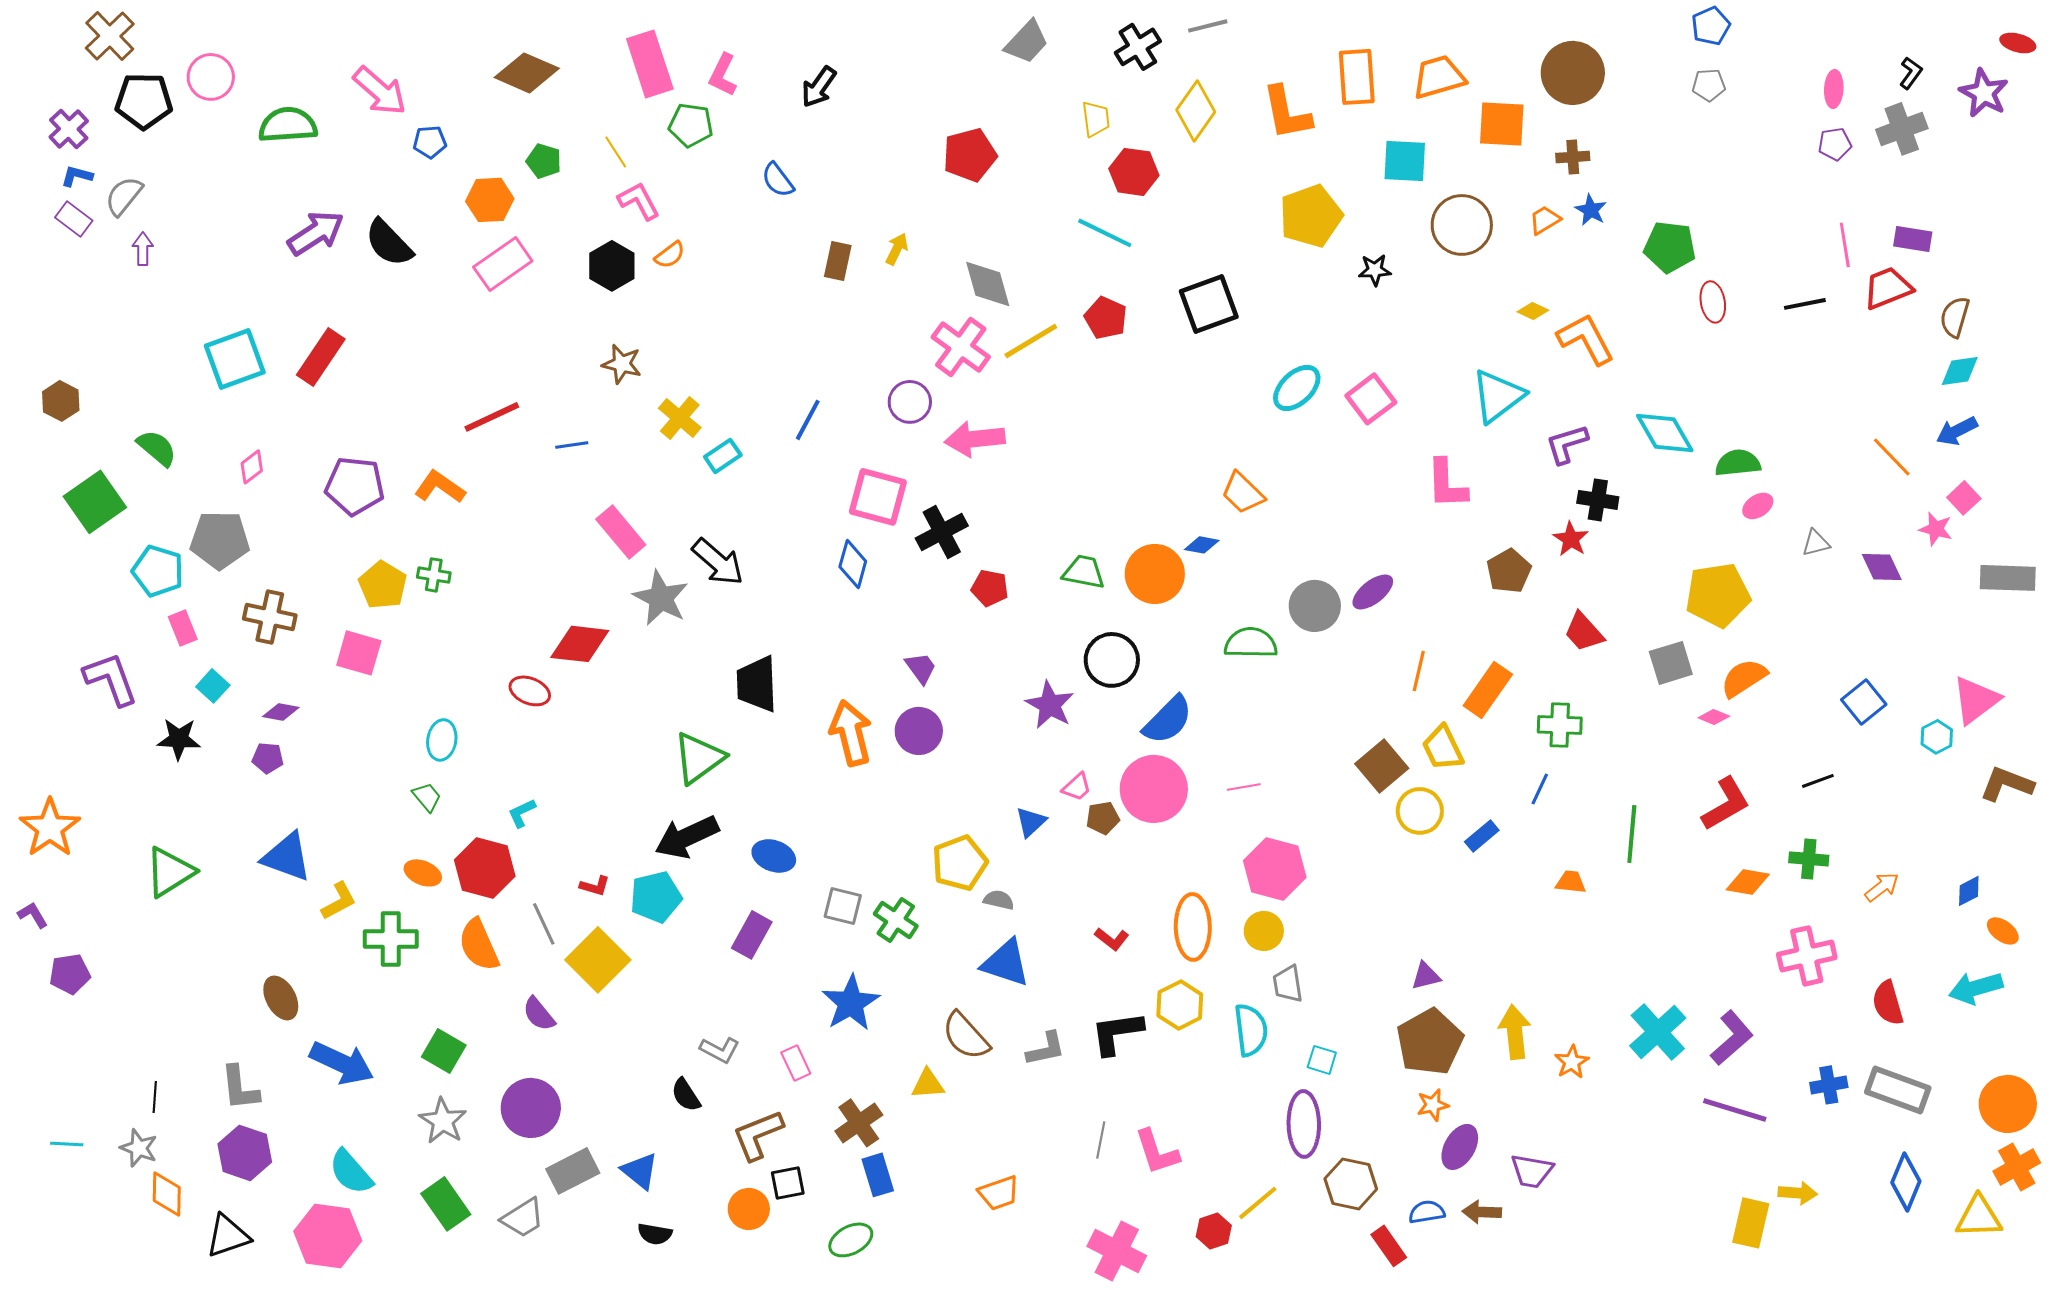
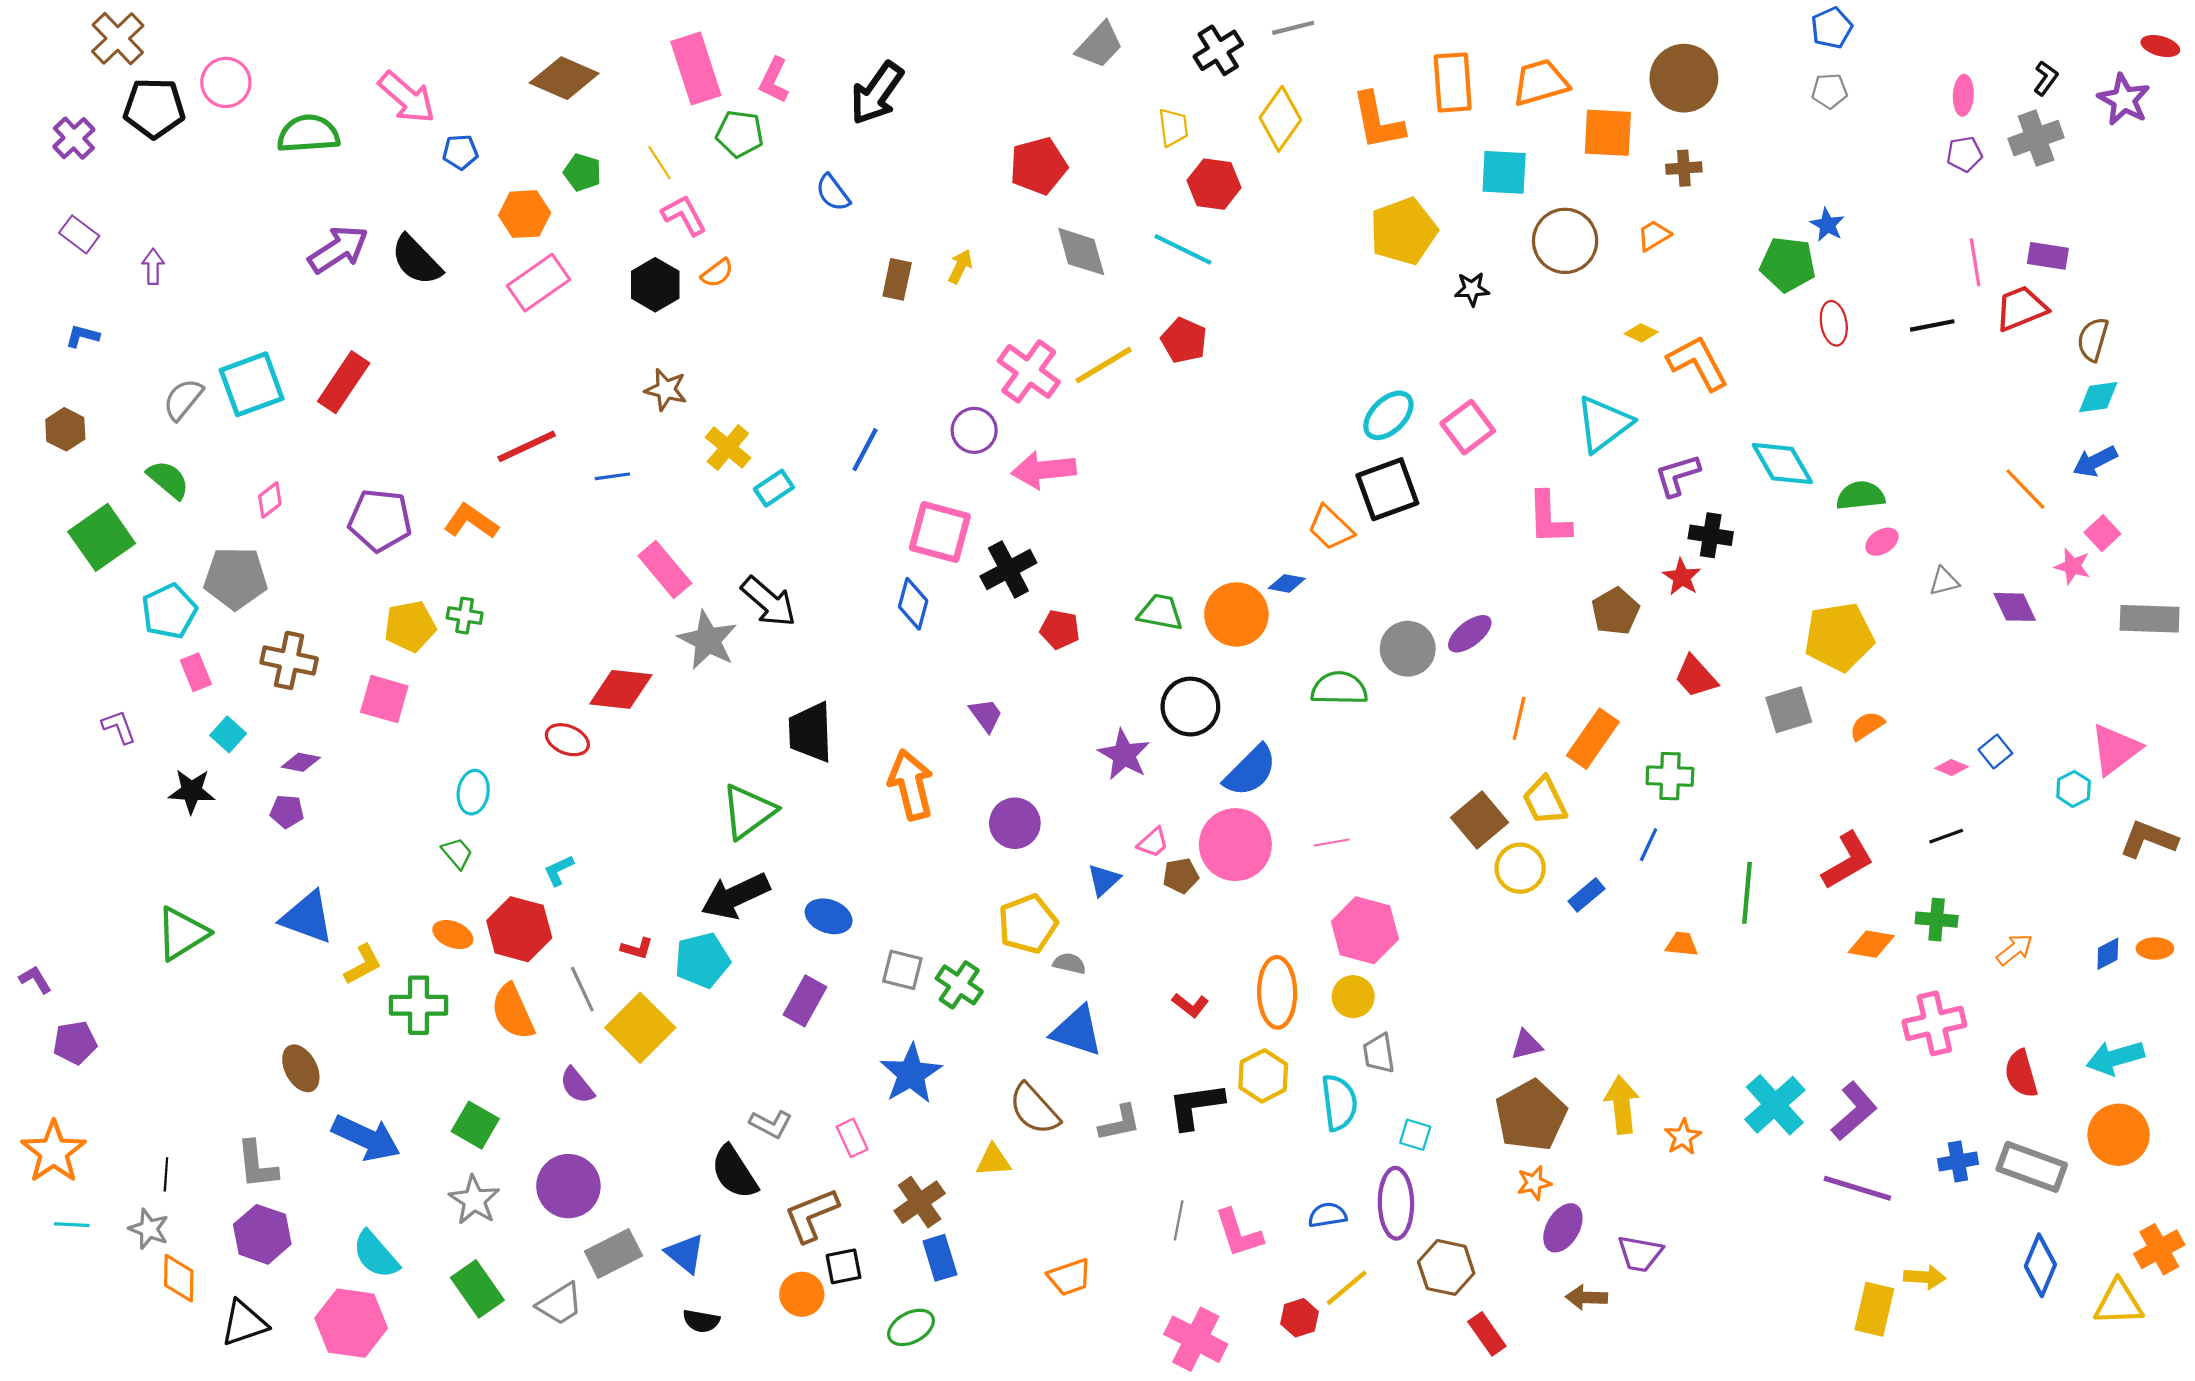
black arrow: (819, 87) -> (877, 93), size x1.4
blue L-shape: (77, 176) -> (82, 336), moved
gray semicircle: (124, 196) -> (183, 399), moved
blue star: (1591, 210) -> (1827, 225), moved
gray diamond: (988, 284) -> (1081, 252), moved
black square: (1209, 304) -> (1387, 489), moved
cyan pentagon: (158, 571) -> (169, 611), turned 30
yellow pentagon: (383, 585) -> (410, 626), turned 30
orange semicircle: (1744, 678) -> (1867, 726), size x0.7
purple L-shape: (111, 679) -> (119, 727), size x0.6
blue square: (1864, 702) -> (1995, 751), size x0.7
pink diamond: (1714, 717) -> (1952, 768), moved
purple circle: (919, 731) -> (1015, 823), moved
orange star: (50, 828) -> (54, 1152), moved
orange ellipse: (2003, 931) -> (2155, 948), moved, turned -36
black semicircle: (686, 1095) -> (734, 1172), size x1.5
orange circle: (2008, 1104) -> (2119, 1135), moved
blue semicircle: (1427, 1212) -> (1327, 1215), moved

